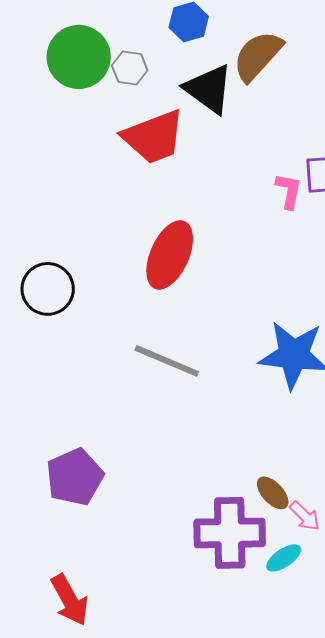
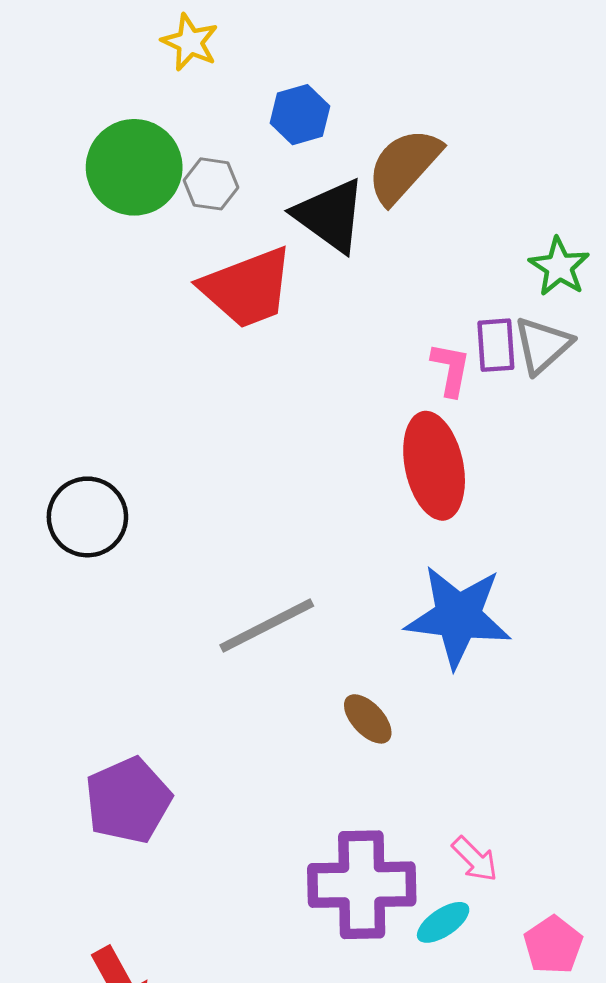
red ellipse: (170, 255) -> (434, 466), moved, turned -36
gray line: (167, 361) -> (267, 625), turned -50
brown ellipse: (273, 493) -> (368, 719), moved

